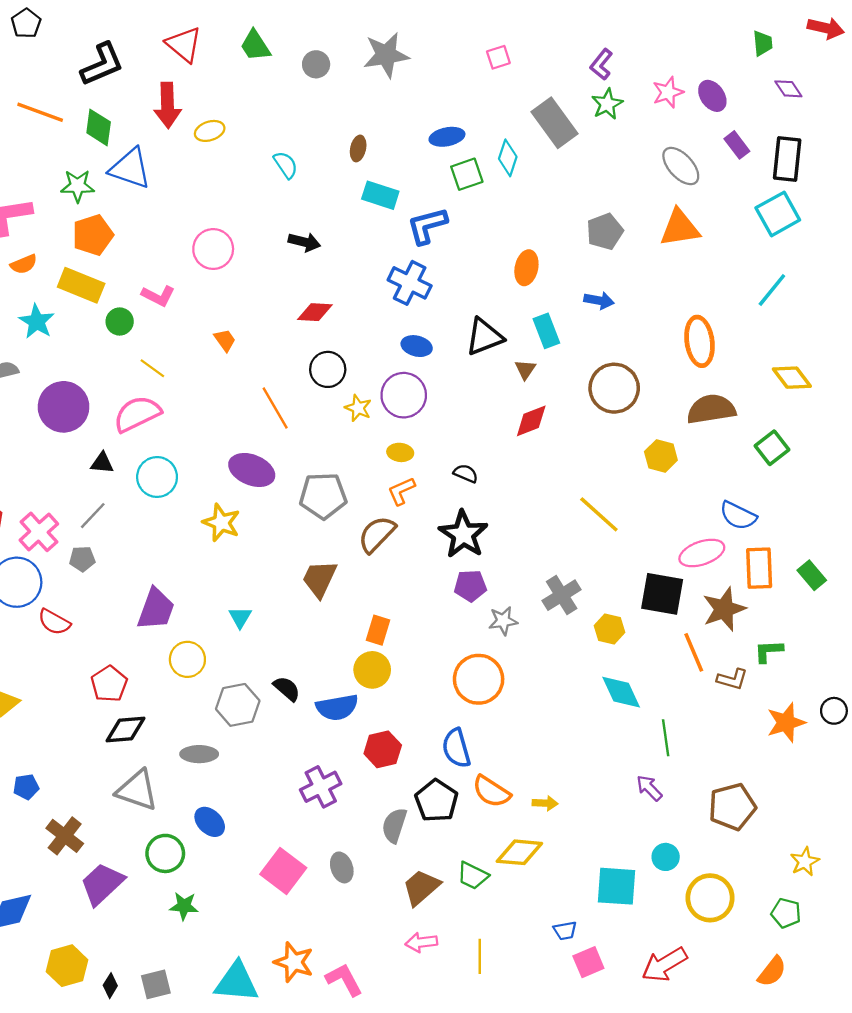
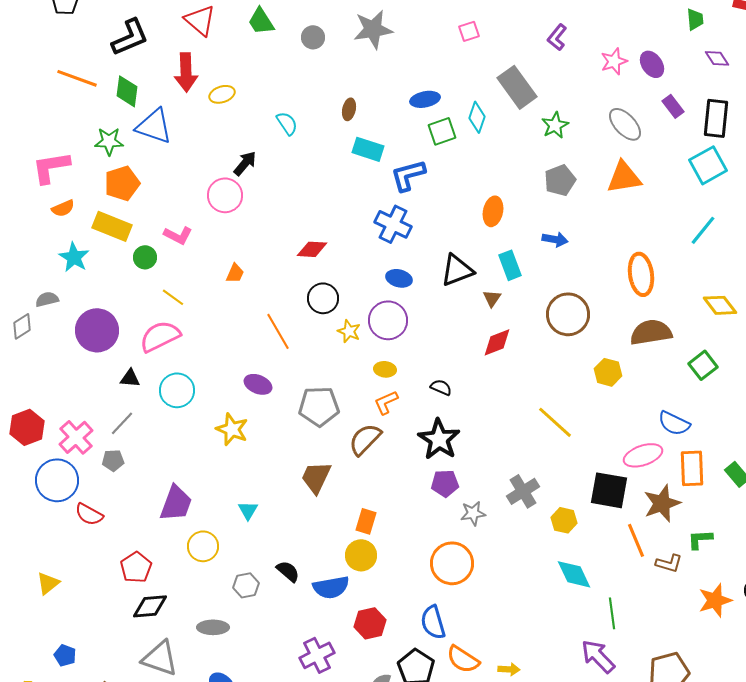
green star: (607, 104) -> (555, 125), moved
black arrow: (304, 242) -> (245, 163), moved, turned -64
orange trapezoid: (225, 340) -> (235, 273), turned 60
purple ellipse: (252, 470) -> (258, 384), size x0.7
gray hexagon: (238, 705) -> (246, 585), size x0.7
blue pentagon: (26, 787) -> (65, 655), turned 30
purple arrow: (649, 788) -> (598, 656), size x1.5

